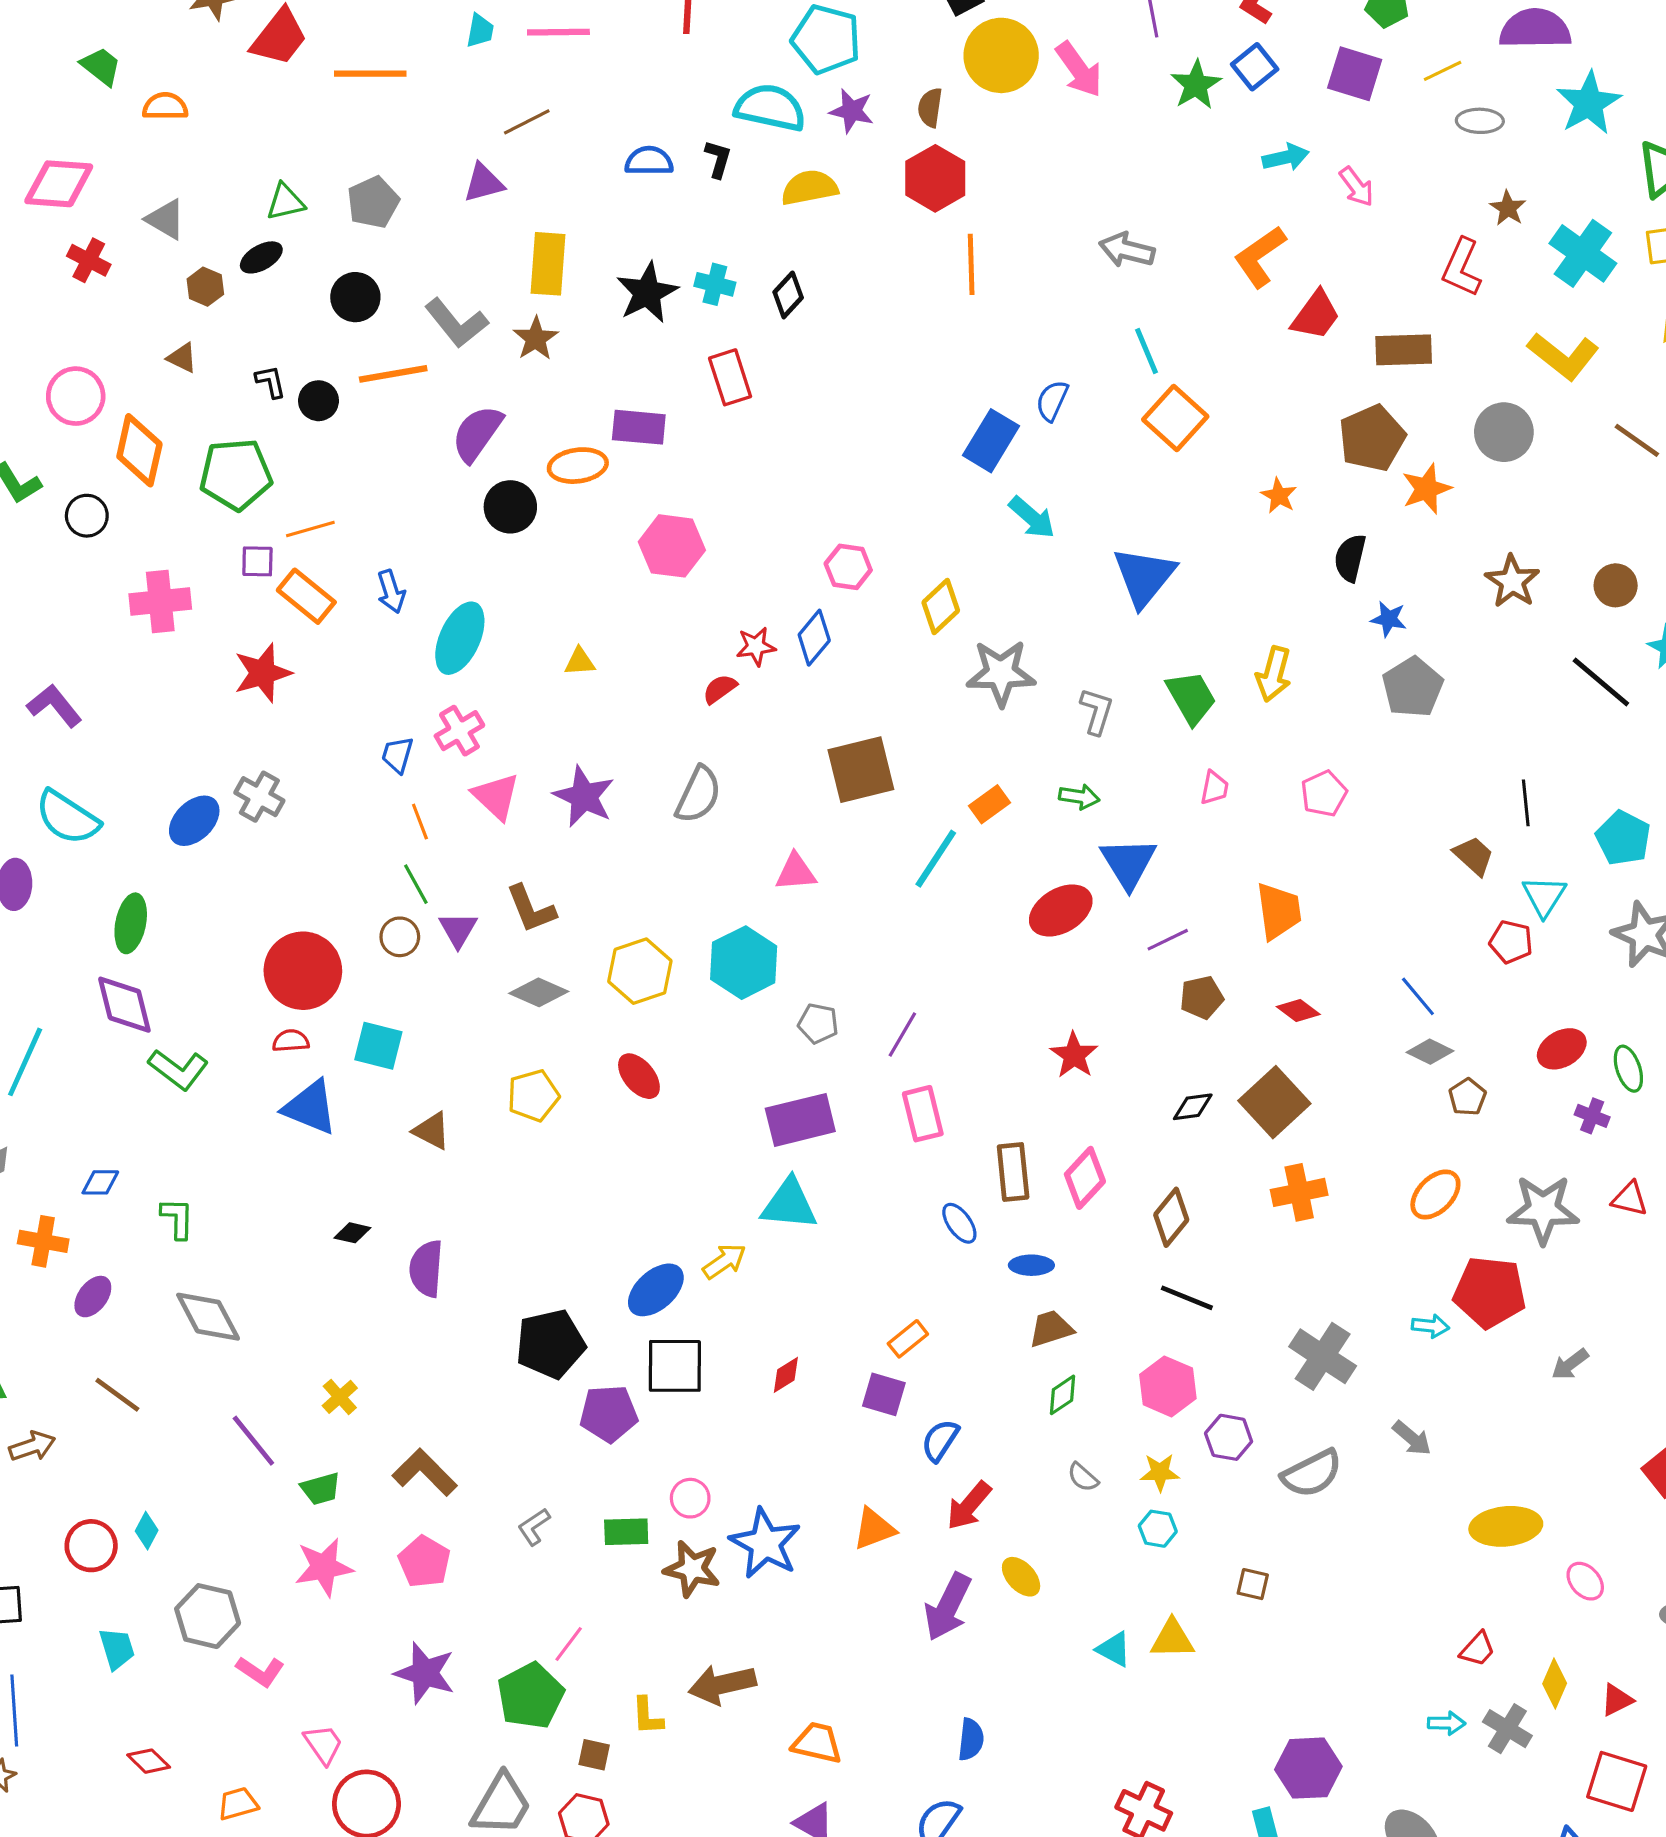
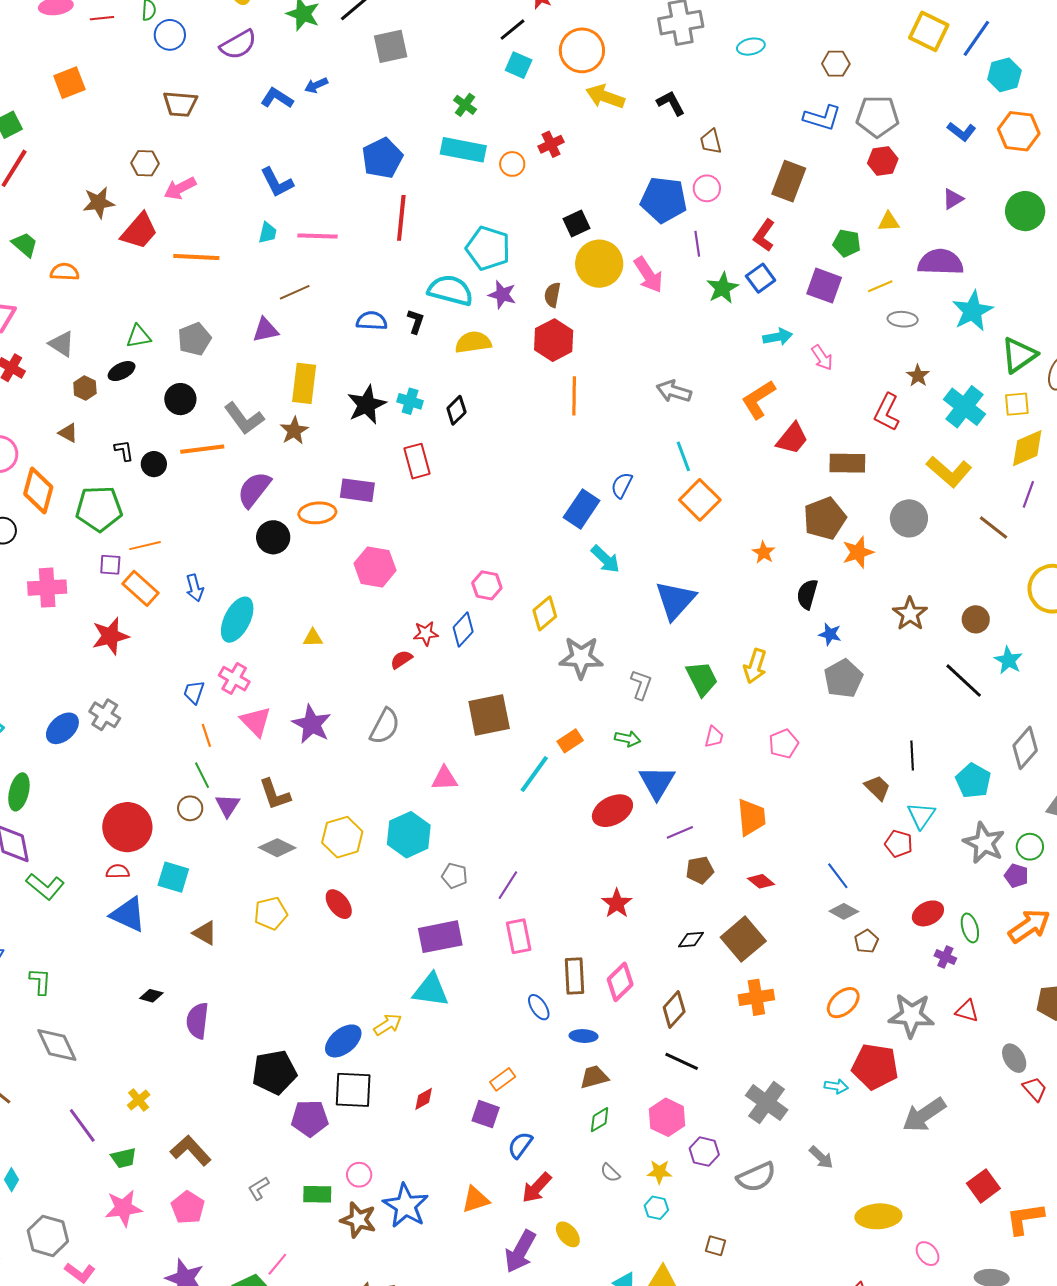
pink cross: (459, 731) -> (234, 679), turned -32
gray arrow: (1570, 1364) -> (924, 1115), size x1.8

